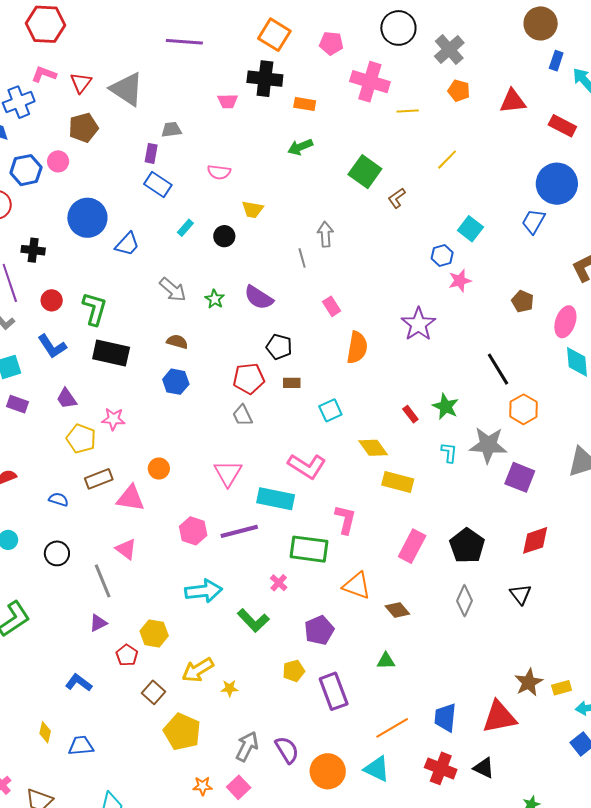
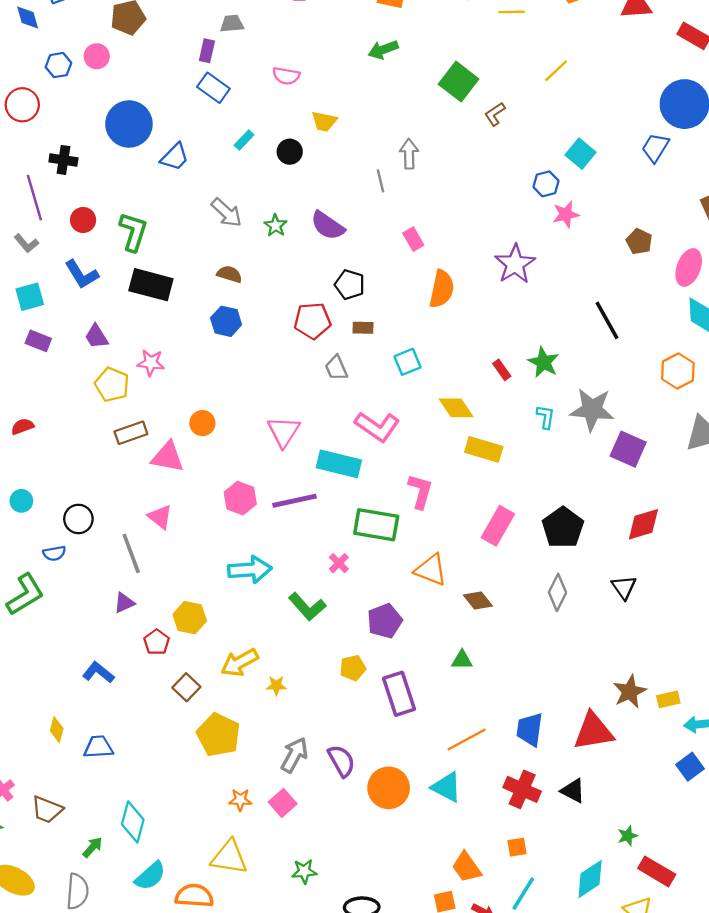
blue hexagon: (26, 170) -> (58, 65), size x0.7
orange hexagon: (523, 409) -> (678, 371), moved
gray trapezoid: (242, 415) -> (336, 368), moved
blue semicircle: (59, 499) -> (54, 553), moved, turned 150

